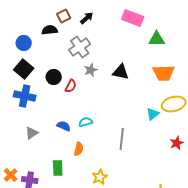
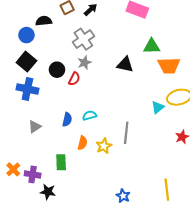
black semicircle: (50, 30) -> (44, 21), moved
green triangle: (157, 39) -> (152, 46), moved
gray star: (91, 70) -> (84, 63), moved
blue semicircle: (64, 126) -> (67, 120), turned 80
yellow star: (100, 177) -> (104, 146), moved

